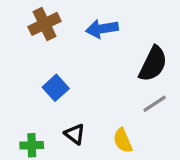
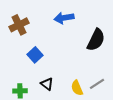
brown cross: (45, 24) -> (19, 25), moved
gray line: (155, 104) -> (97, 84), moved

